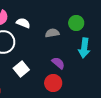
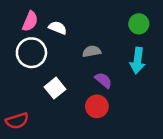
green circle: (76, 23) -> (139, 24), moved
gray semicircle: (52, 33) -> (92, 51), moved

